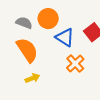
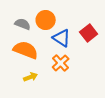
orange semicircle: (27, 50) -> (26, 50), turned -35
orange cross: (75, 64) -> (61, 63), moved

